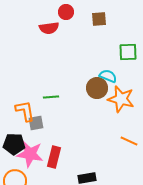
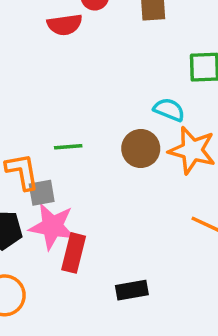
brown circle: (97, 88) -> (141, 149), moved
pink star: (30, 154) -> (52, 226), moved

